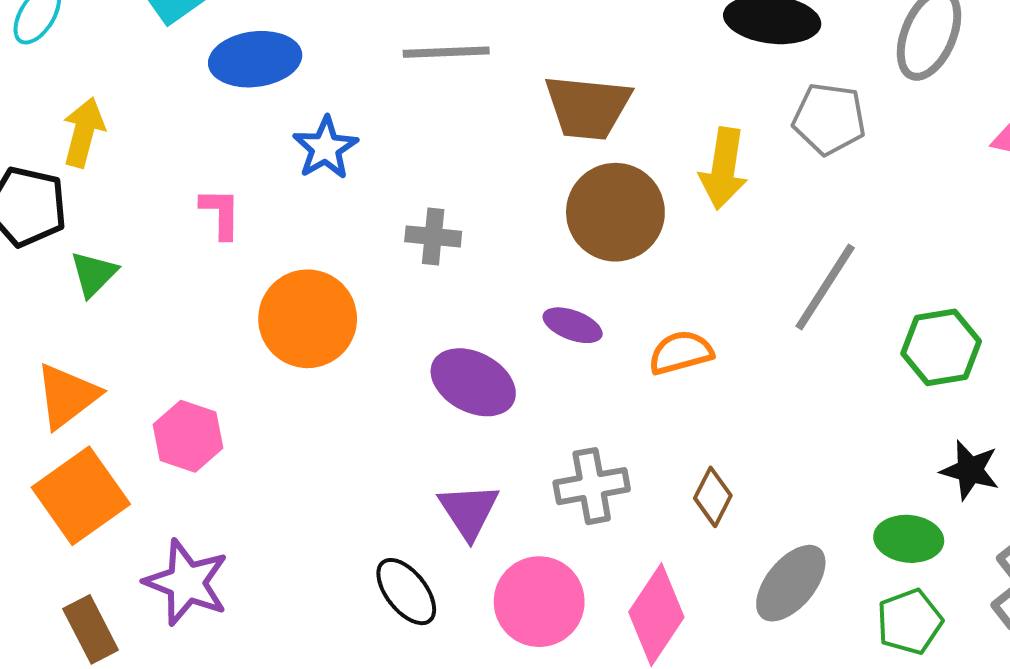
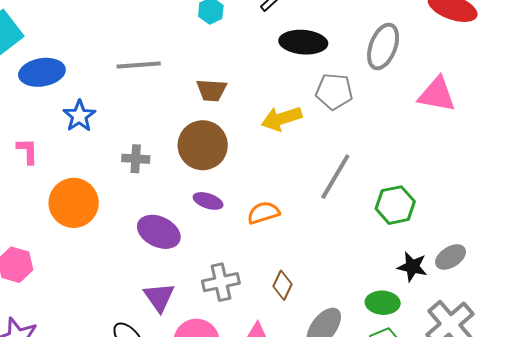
brown trapezoid: (588, 107) -> (211, 90), size x0.7
yellow arrow: (723, 168) -> (281, 119), turned 66
brown circle: (615, 212) -> (203, 145), moved

